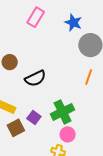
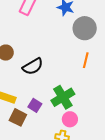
brown square: (16, 128) -> (18, 117), turned -30

